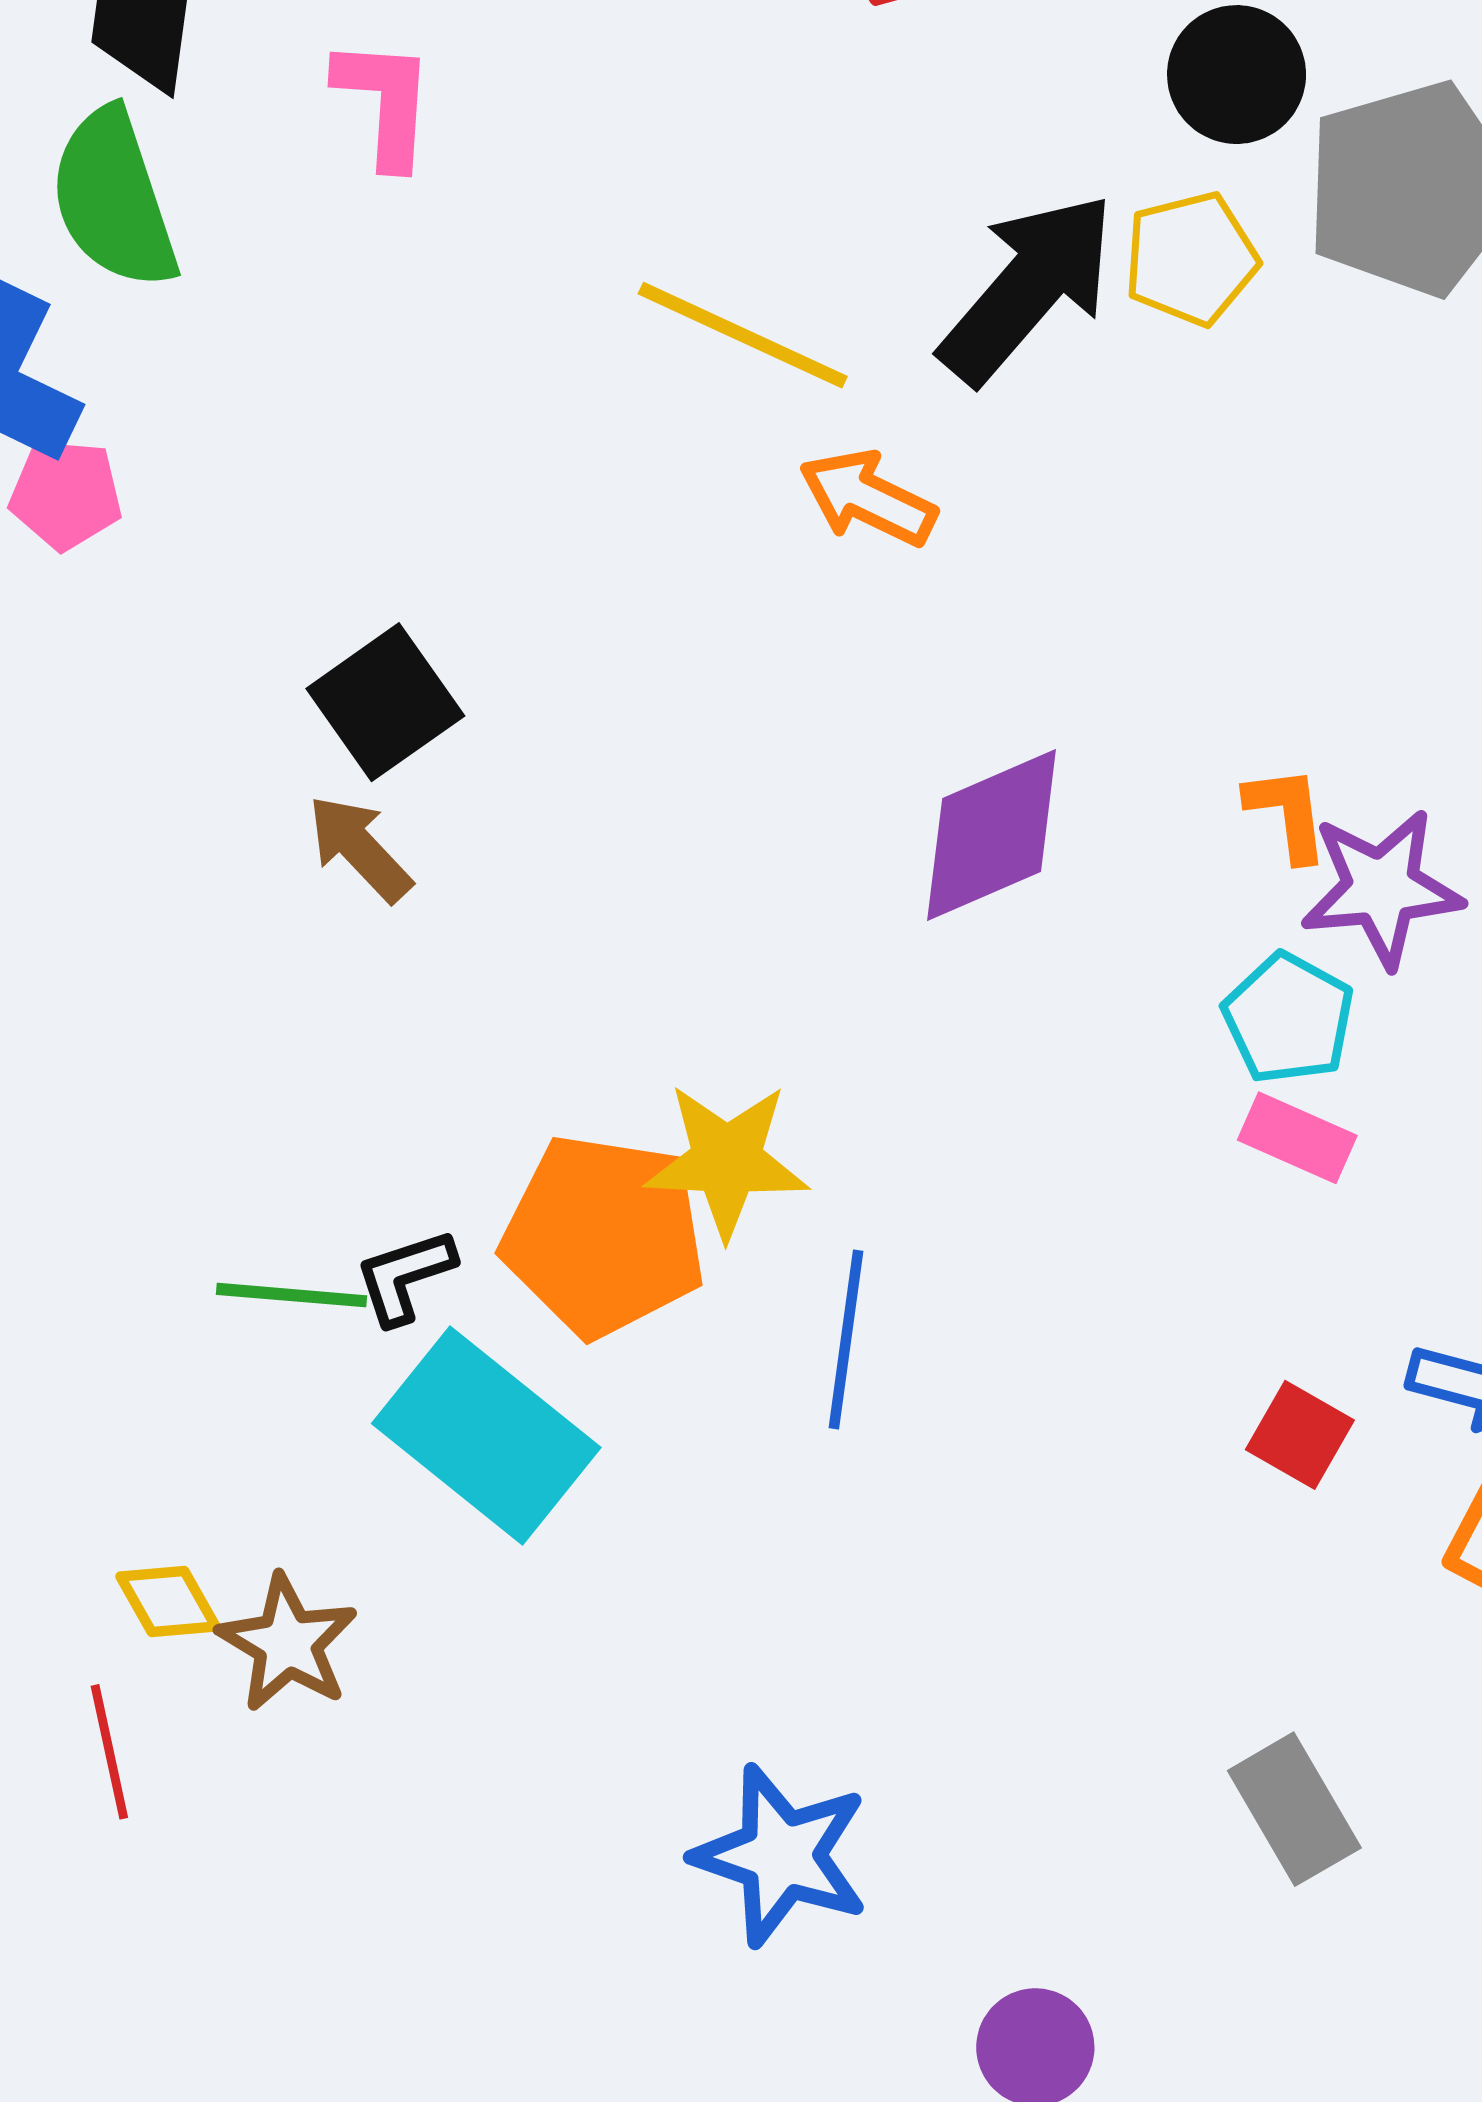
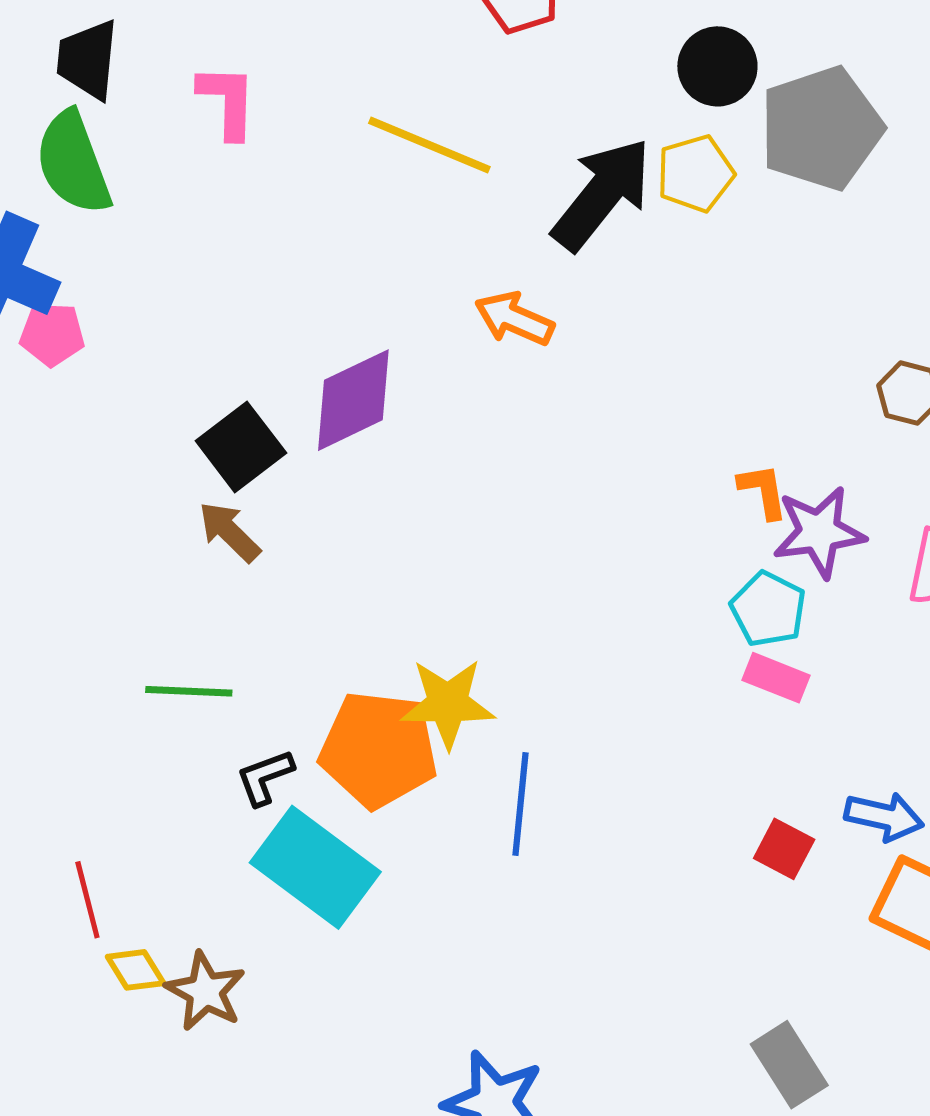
yellow line: (743, 335) -> (429, 145), moved
purple diamond: (992, 835) -> (353, 400), moved
green line: (292, 1295) -> (189, 691), moved
red line: (109, 1752) -> (87, 900), moved

